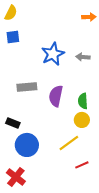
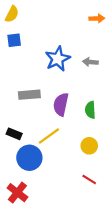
yellow circle: (82, 120) -> (89, 146), moved
yellow line: (69, 143) -> (49, 136), moved
red line: (82, 165) -> (89, 179), turned 56

